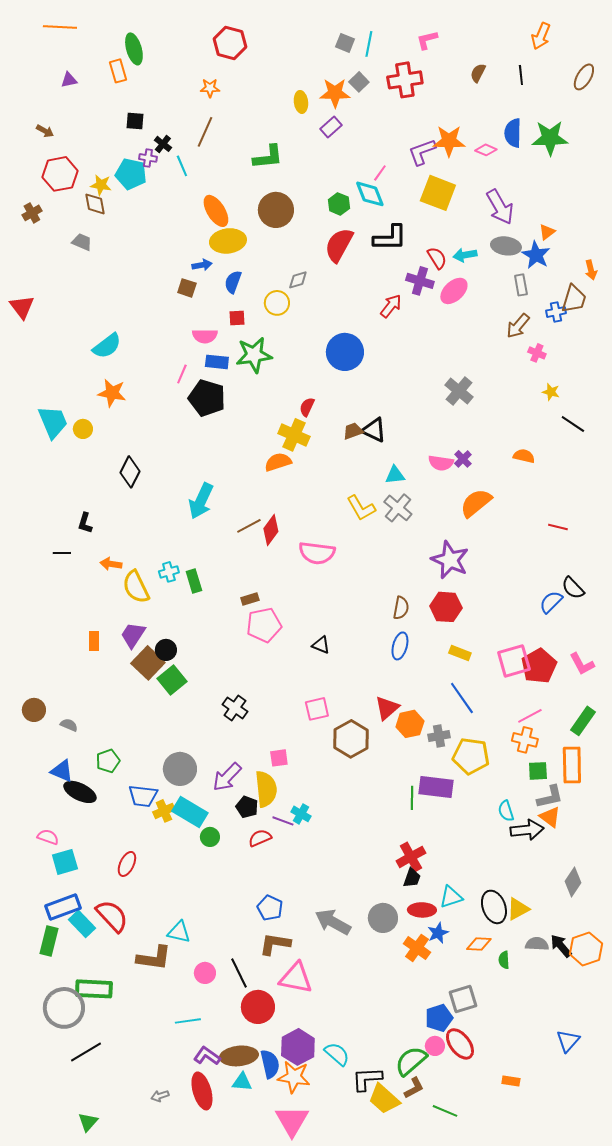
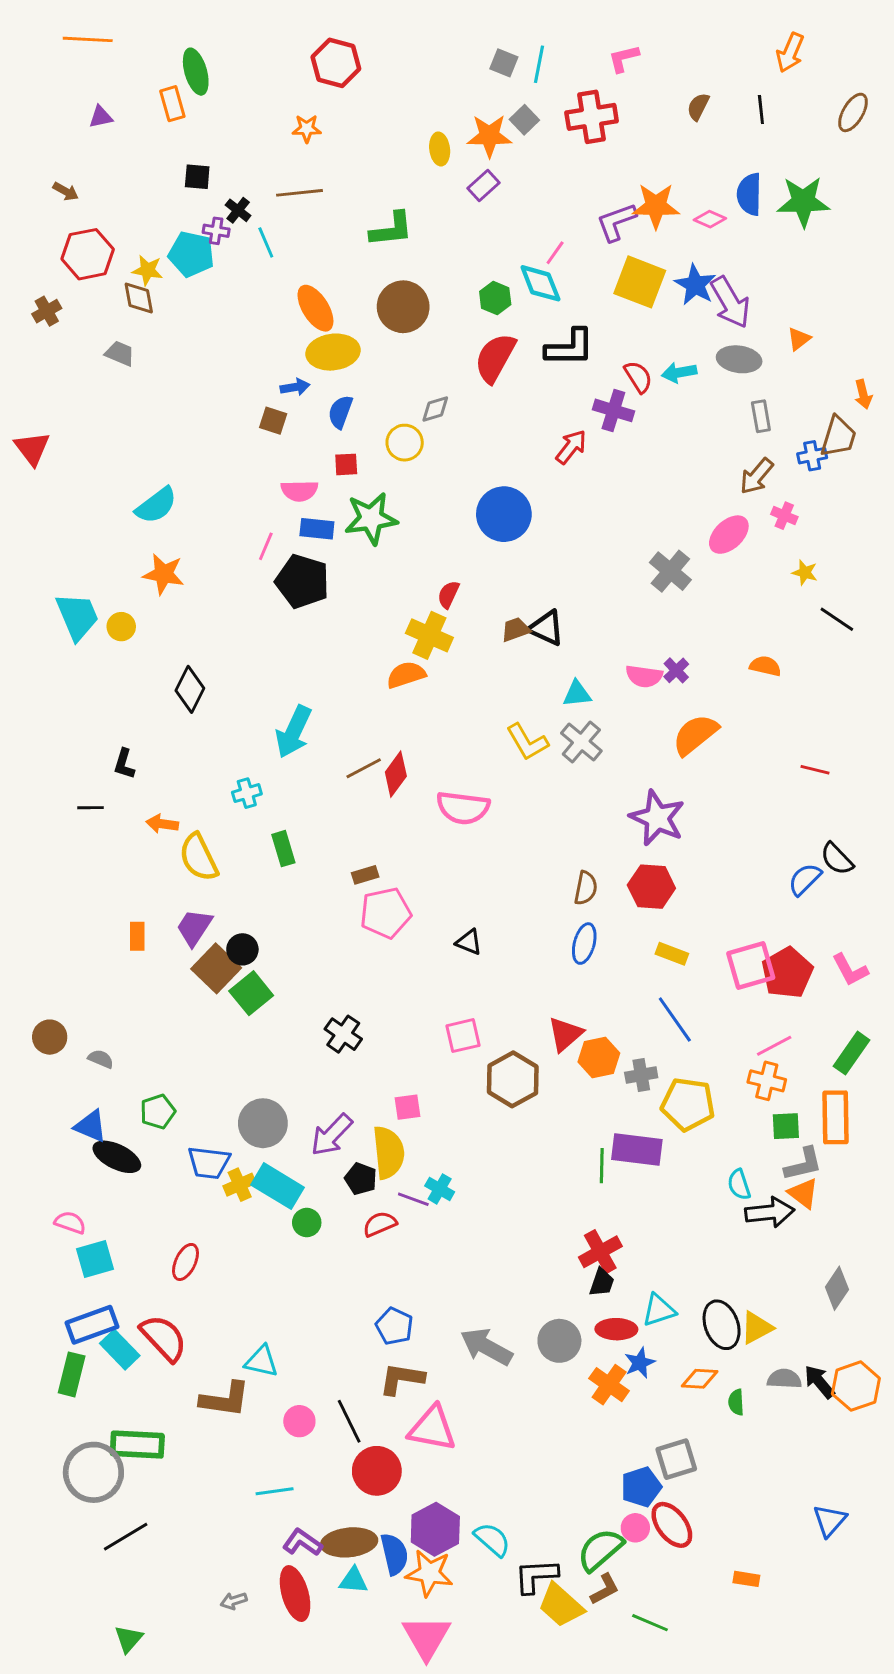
brown line: (205, 132) -> (299, 193), turned 60
blue star: (536, 255) -> (695, 285), moved
pink ellipse: (454, 291) -> (729, 535), moved
cyan cross: (169, 572) -> (247, 793), moved

